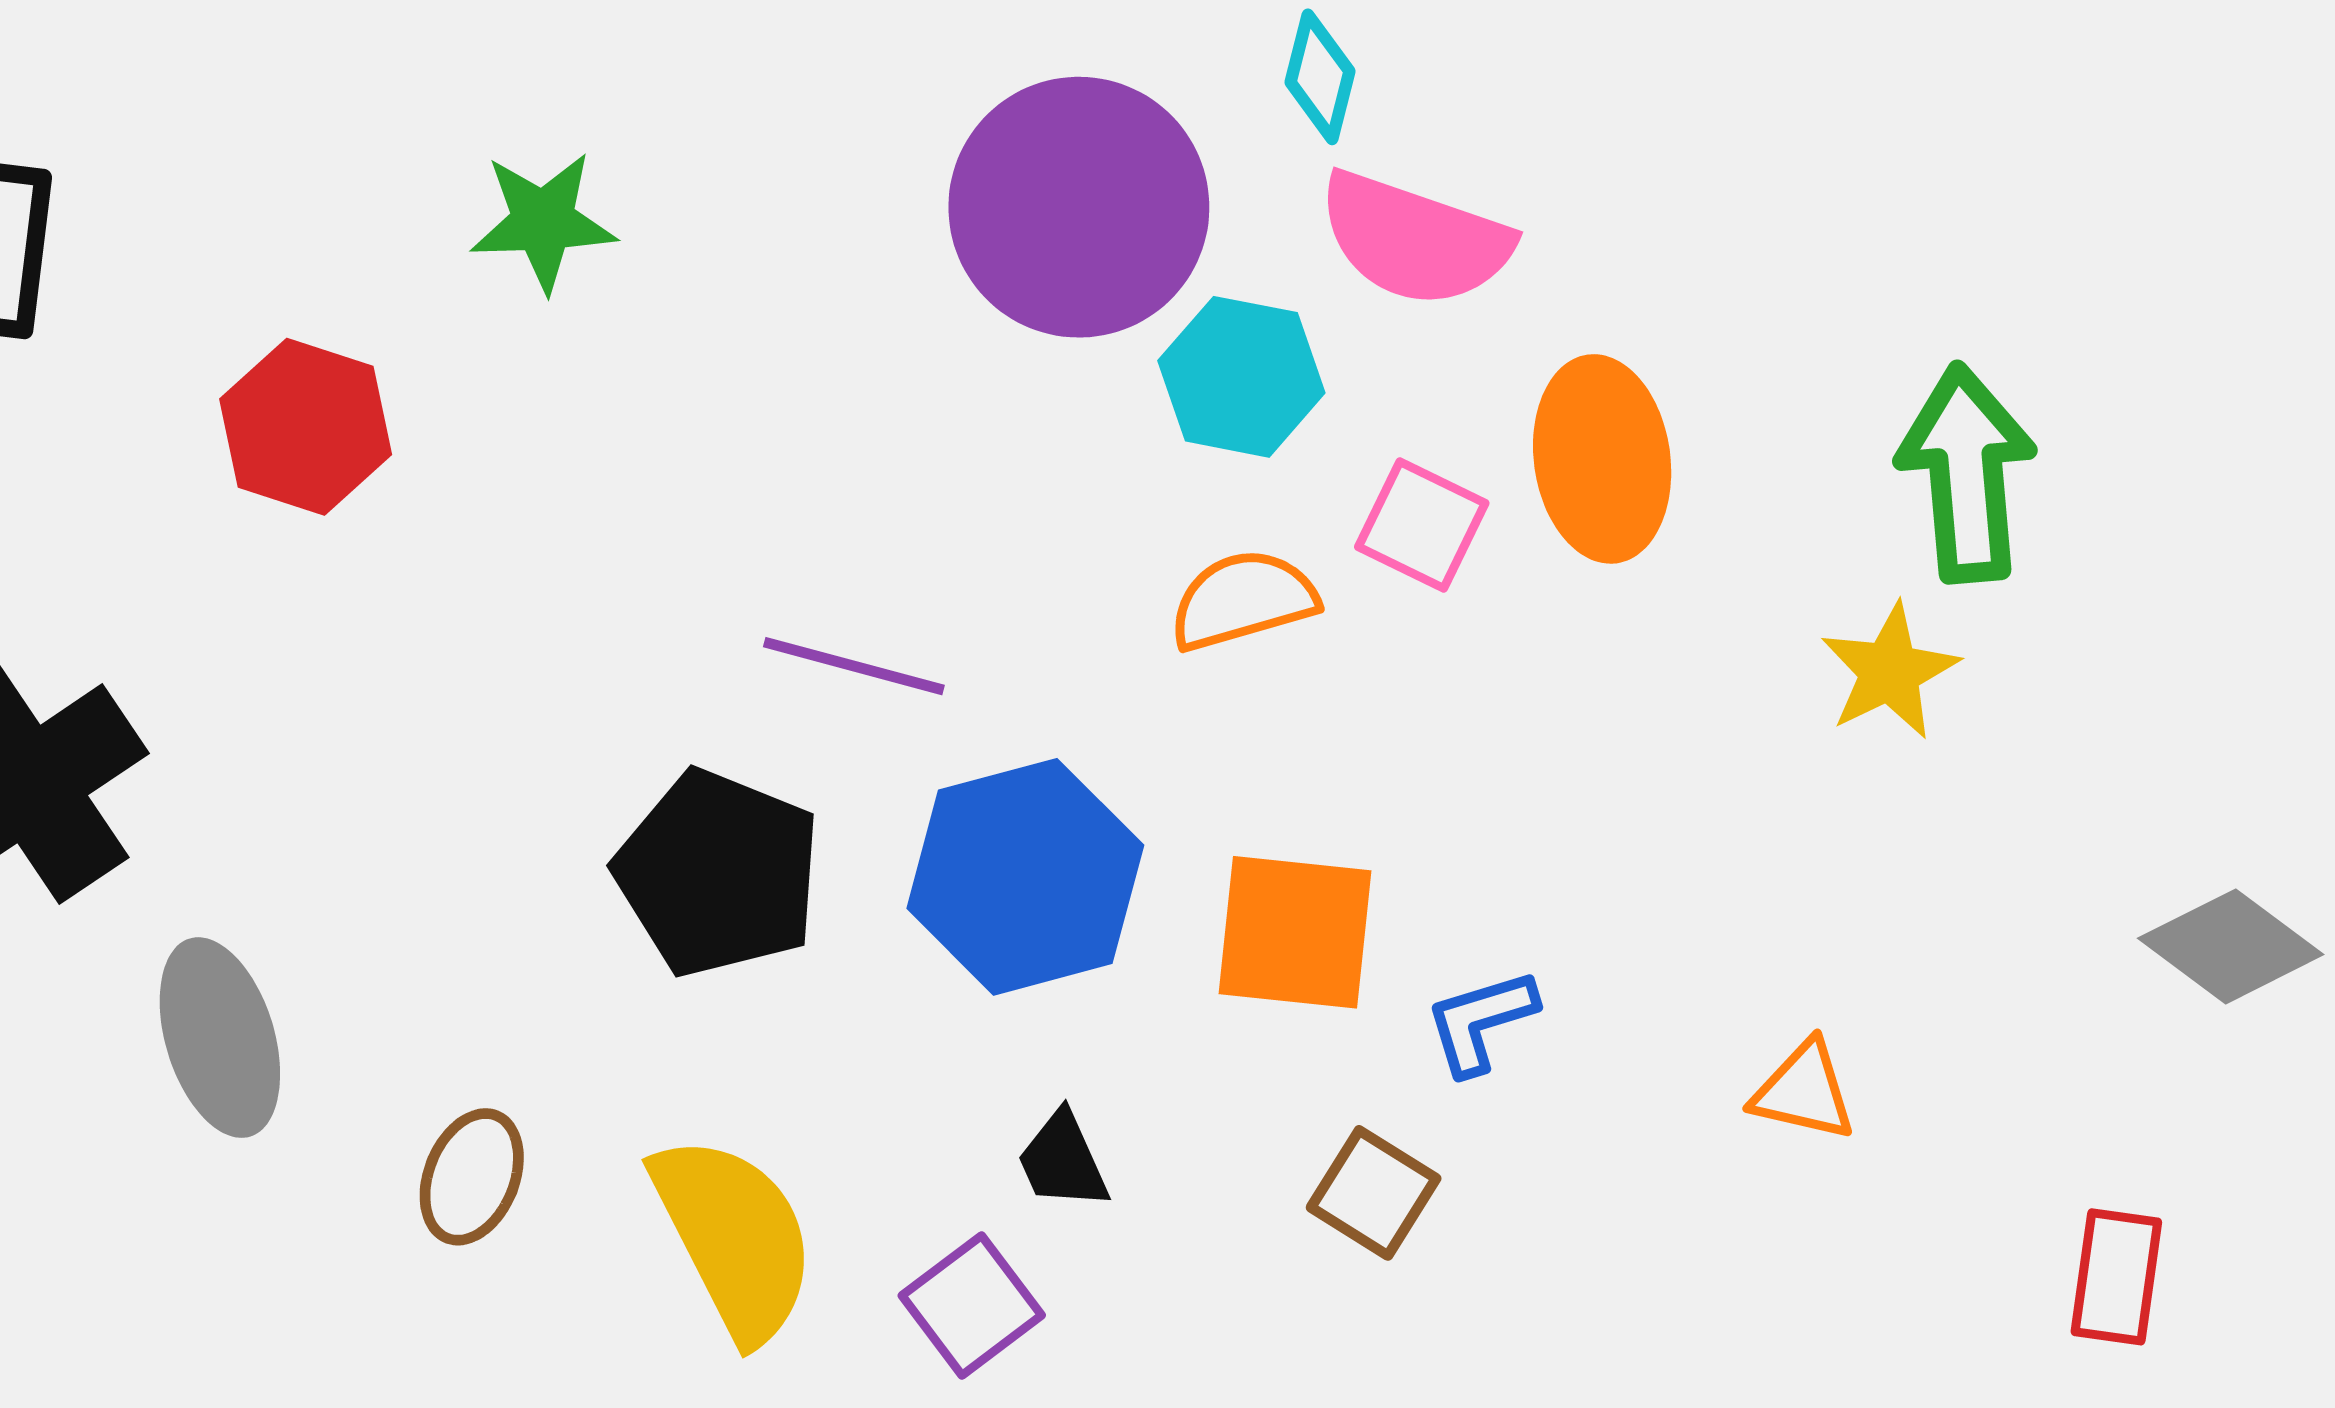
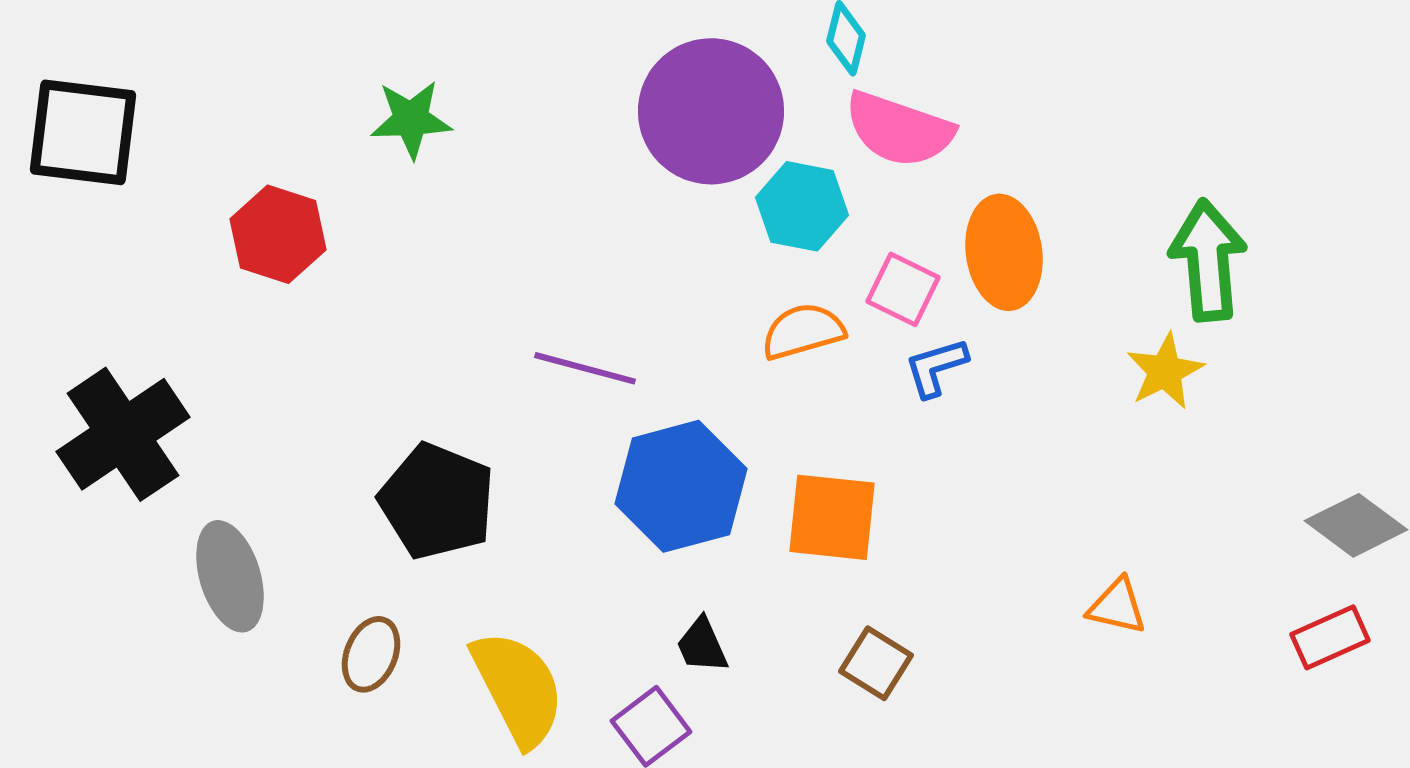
black pentagon: (718, 873) -> (437, 501), moved
blue L-shape: (1481, 1021) -> (936, 367), moved
red rectangle: (2116, 1277) -> (1330, 637), moved, turned 58

